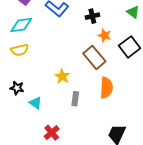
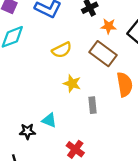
yellow semicircle: (20, 50) -> (62, 50), moved
black star: (17, 88) -> (27, 131), moved

